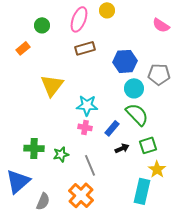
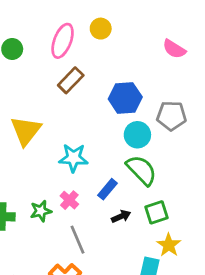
brown rectangle: (85, 48) -> (71, 80), turned -30
pink cross: (85, 127) -> (69, 200), moved, turned 32
green star: (61, 154) -> (41, 211), moved

